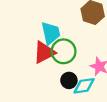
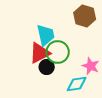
black circle: (69, 80) -> (47, 67), moved

